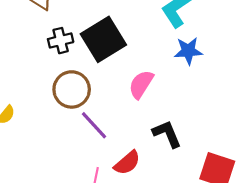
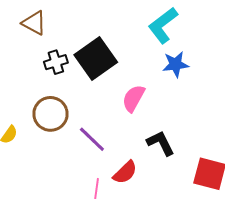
brown circle: (72, 89) -> (50, 114), moved

